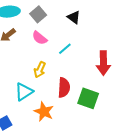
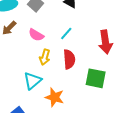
pink semicircle: (40, 38) -> (36, 35), moved
red semicircle: (64, 88) -> (69, 59), moved

